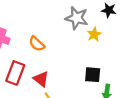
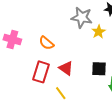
red rectangle: (15, 73) -> (41, 72), moved
red triangle: (41, 79) -> (66, 68), moved

